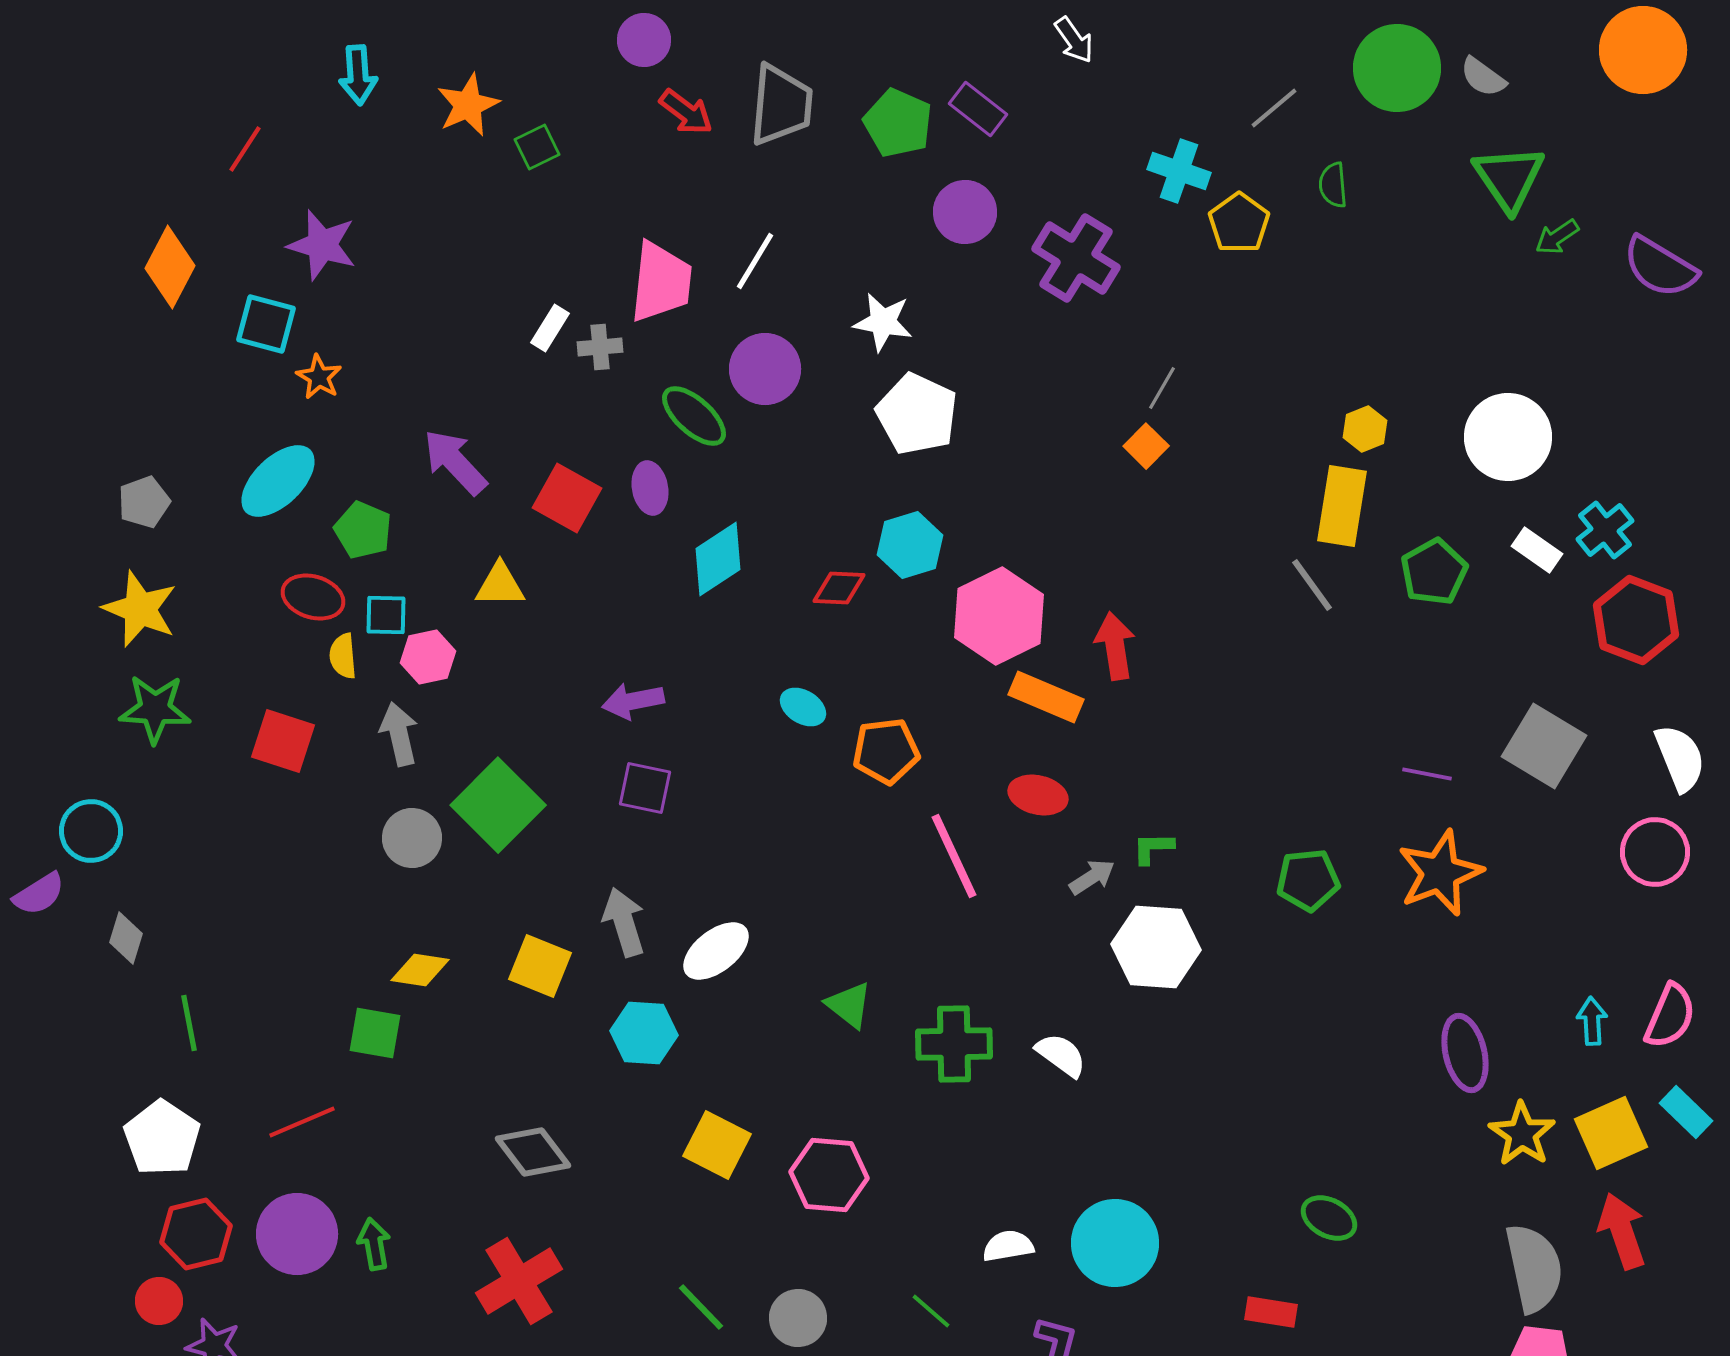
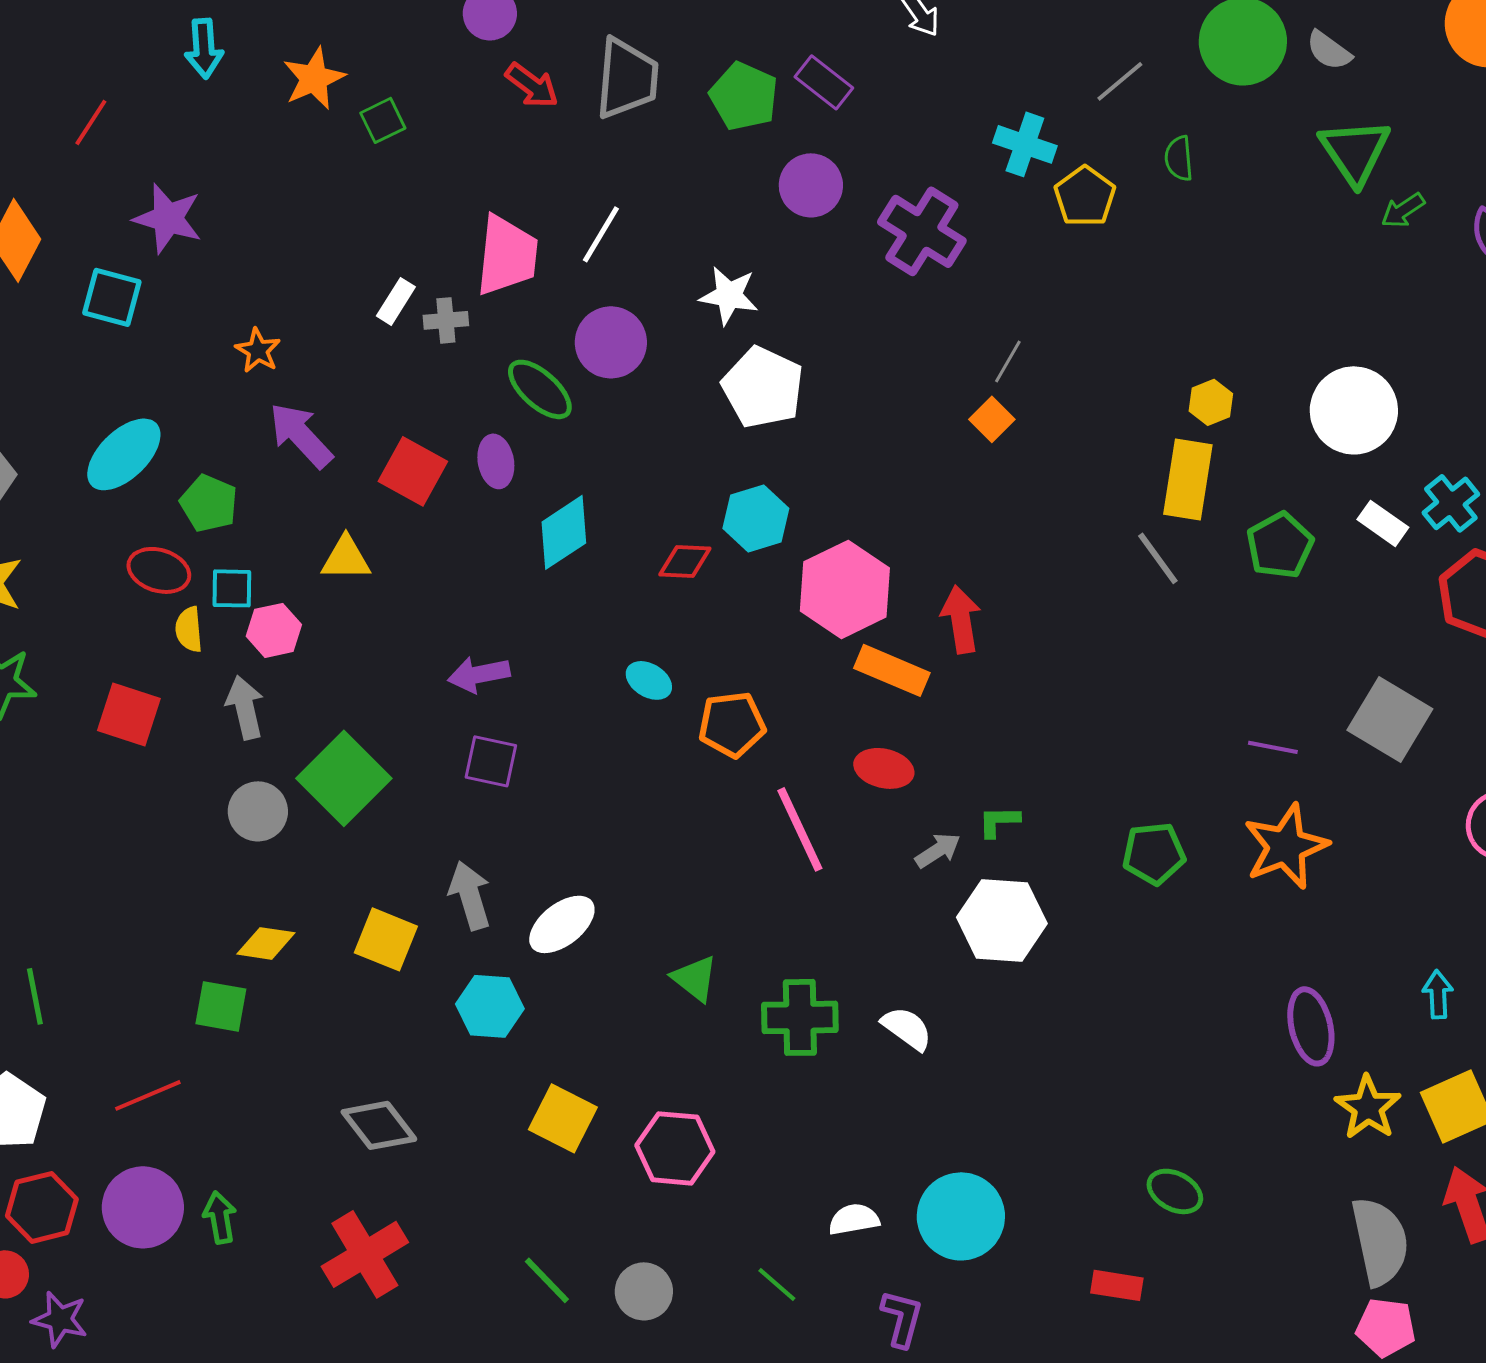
orange star: (319, 377) -> (258, 350), moved

